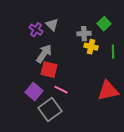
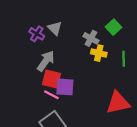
gray cross: (84, 34) -> (91, 38), turned 32
pink line: (61, 90) -> (51, 95), moved
purple square: (34, 92) -> (65, 87), moved, turned -36

